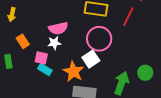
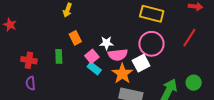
red line: (128, 17) -> (189, 38), moved
pink semicircle: (58, 28) -> (118, 55), moved
pink square: (41, 58) -> (92, 56), turned 32

